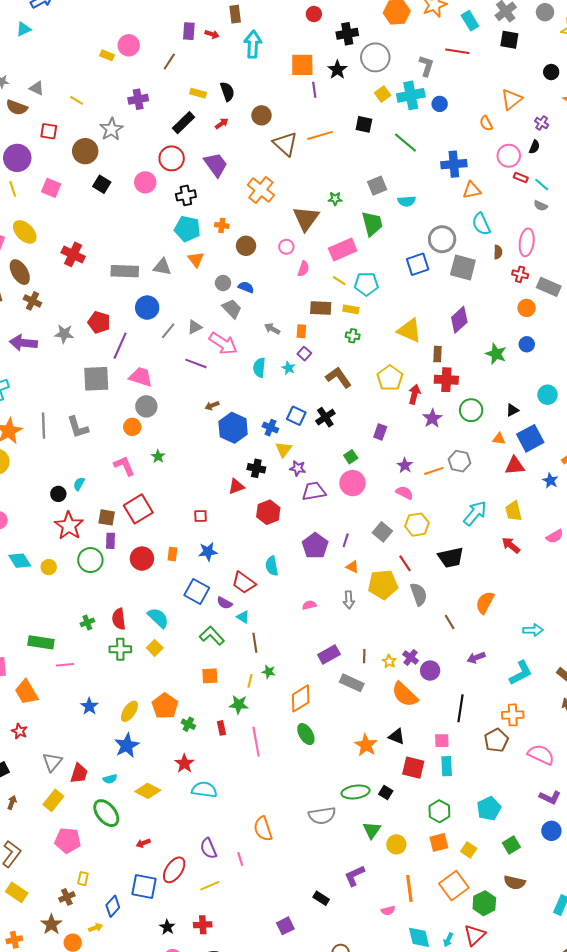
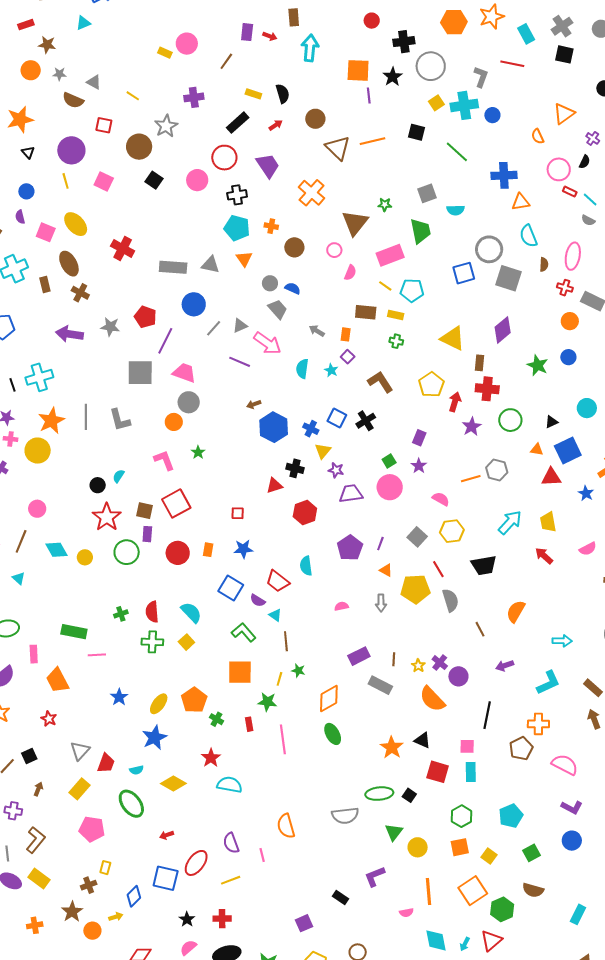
purple star: (405, 465) -> (419, 466), moved
orange square: (210, 676) -> (240, 672), size x1.5

